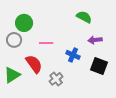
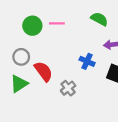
gray circle: (14, 40) -> (21, 57), moved
pink line: (46, 43) -> (57, 23), moved

